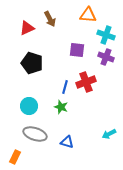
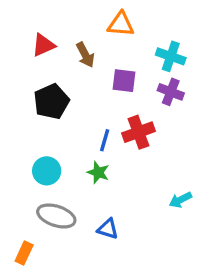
orange triangle: (88, 15) -> (121, 24), moved
brown arrow: (50, 19) -> (85, 55), moved
black pentagon: (32, 63) -> (51, 102), turned 30
cyan arrow: (109, 134) -> (180, 200), moved

